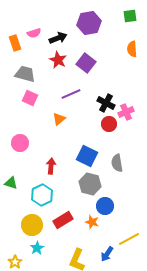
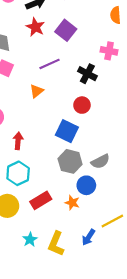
pink cross: (126, 112) -> (109, 51), moved, turned 35
red circle: (109, 124) -> (82, 105), moved
gray semicircle: (117, 163) -> (100, 161), moved, turned -108
red arrow: (51, 166) -> (18, 141), moved
cyan star: (37, 248) -> (30, 239), moved

